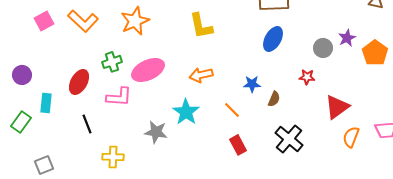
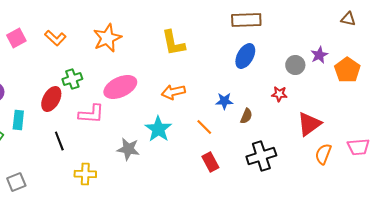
orange L-shape: (83, 21) -> (55, 38), size x0.7
green cross: (112, 62) -> (72, 79), moved
black cross: (289, 139) -> (261, 156), turned 32

